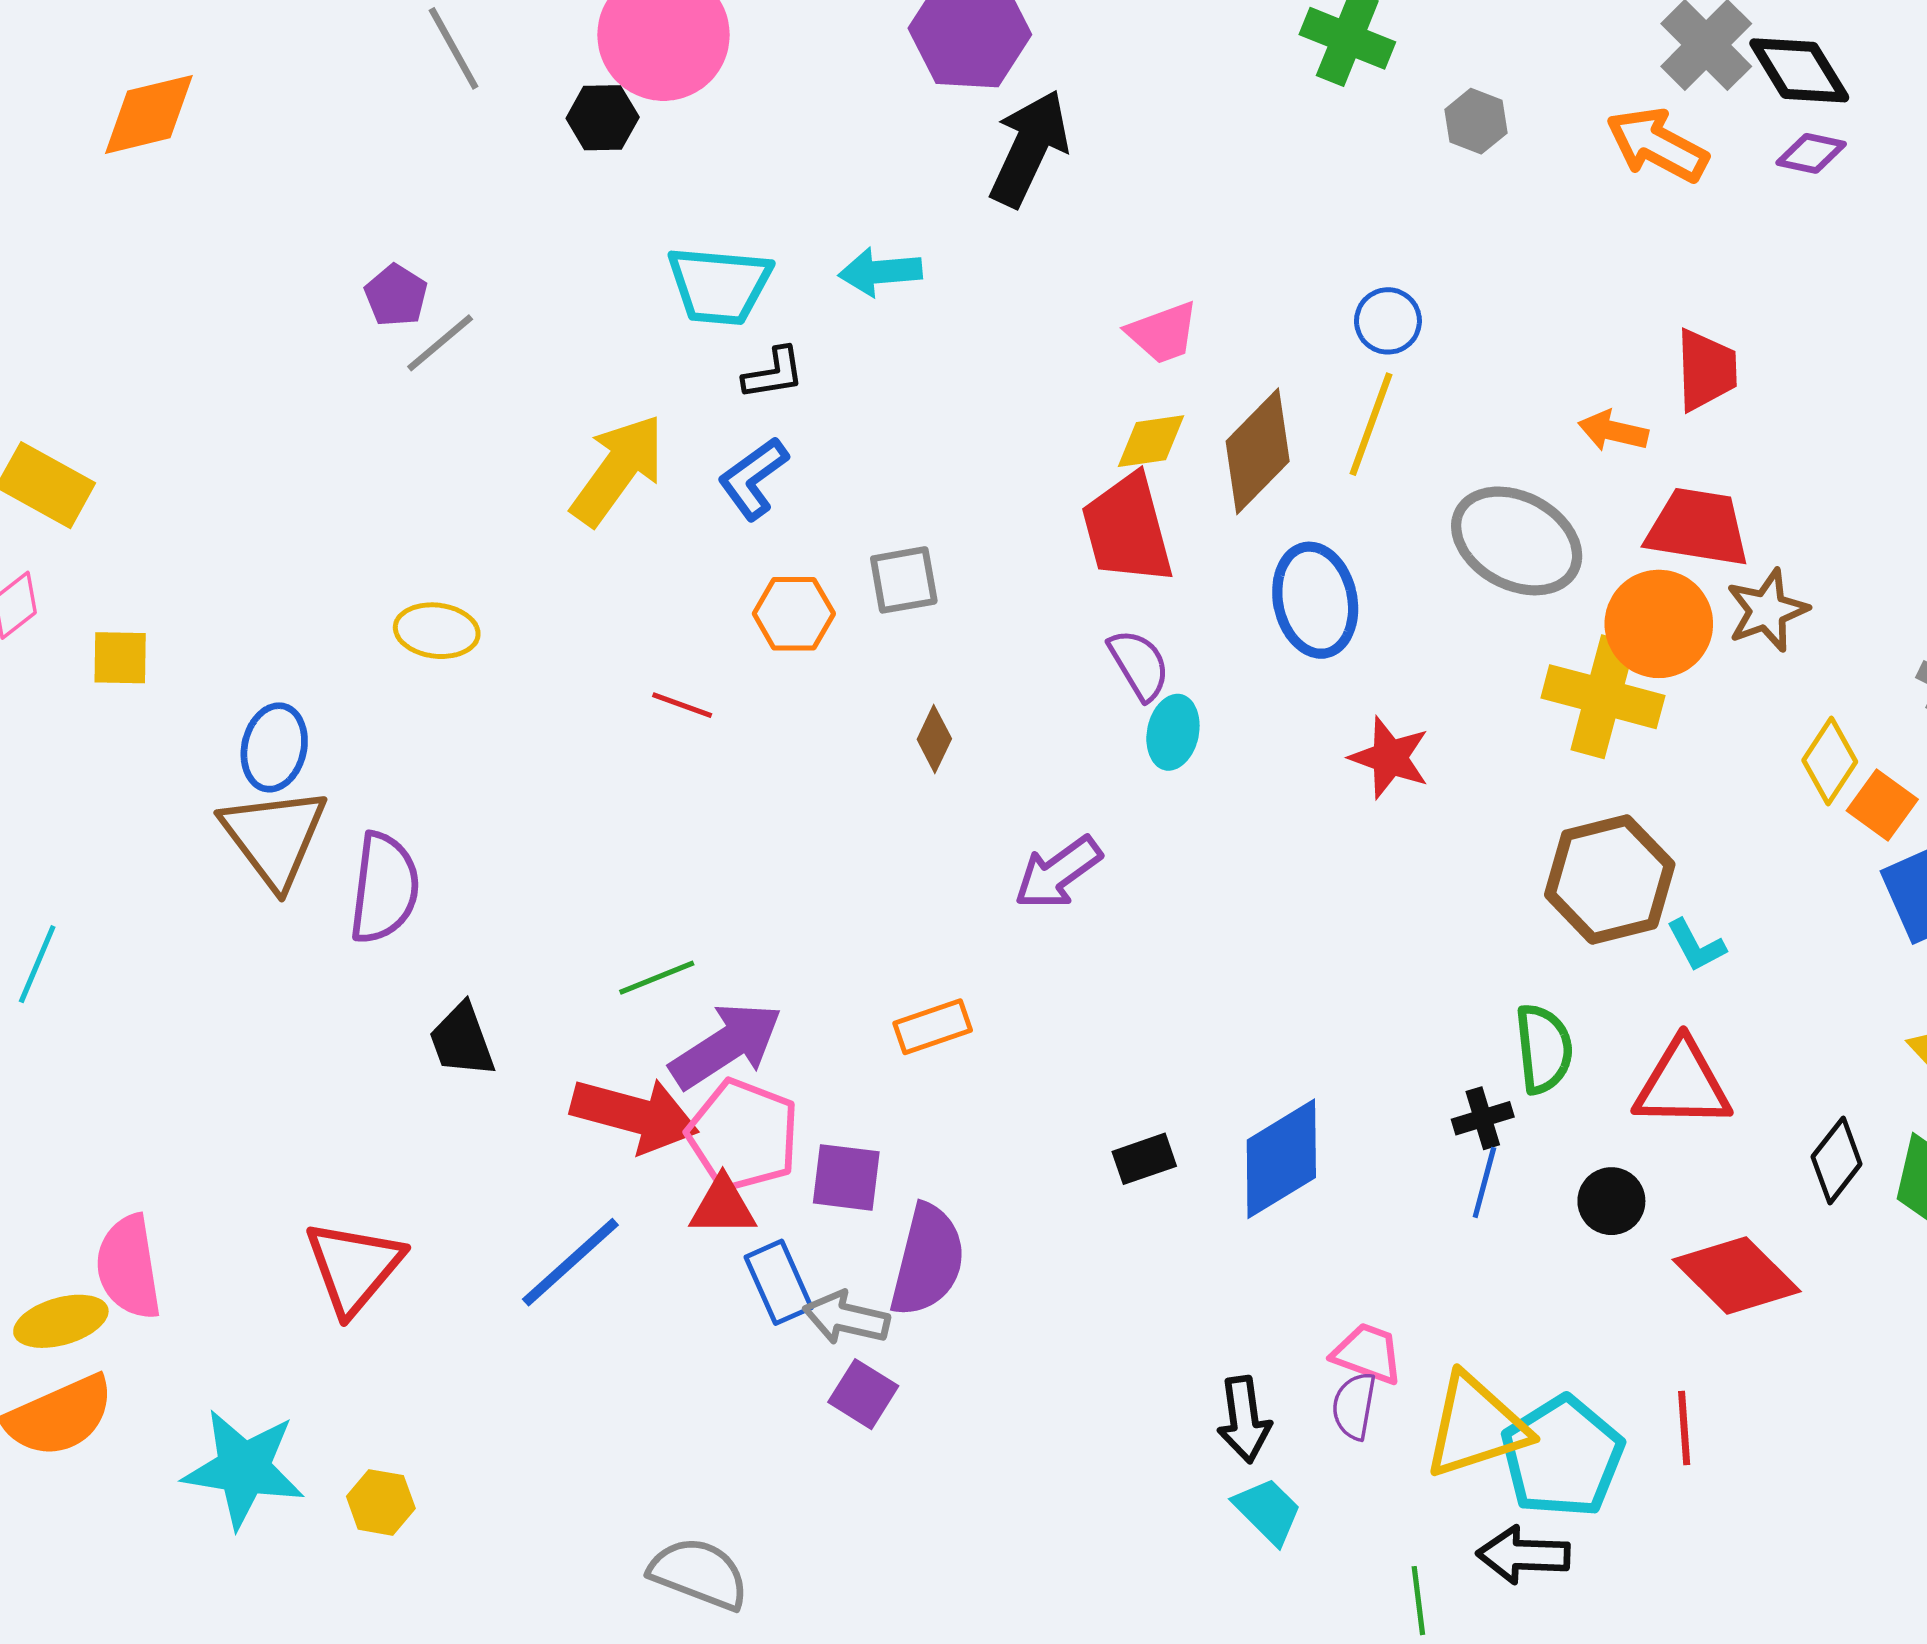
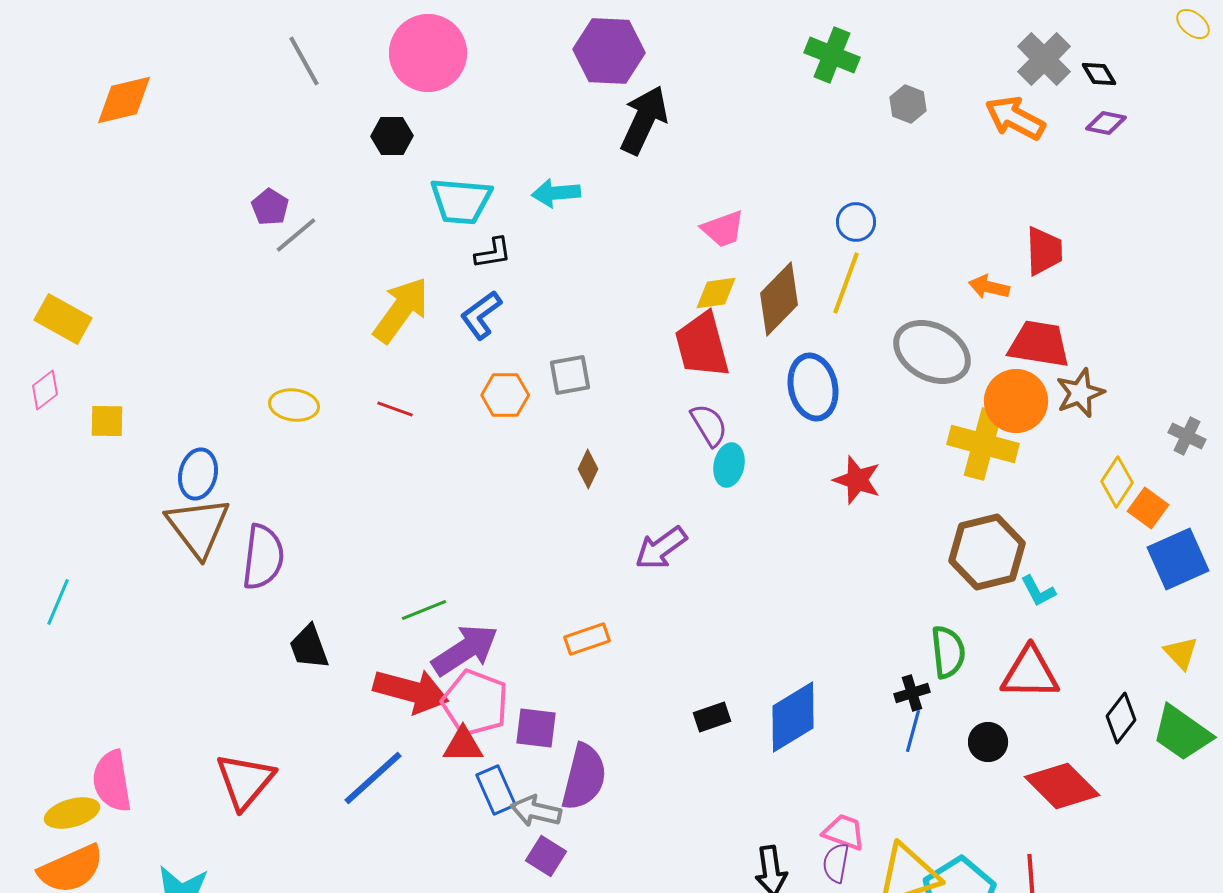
black diamond: (1799, 70) -> (1099, 74), size x0.6
black hexagon: (603, 118) -> (392, 136), moved
red line: (682, 705) -> (395, 409), moved

